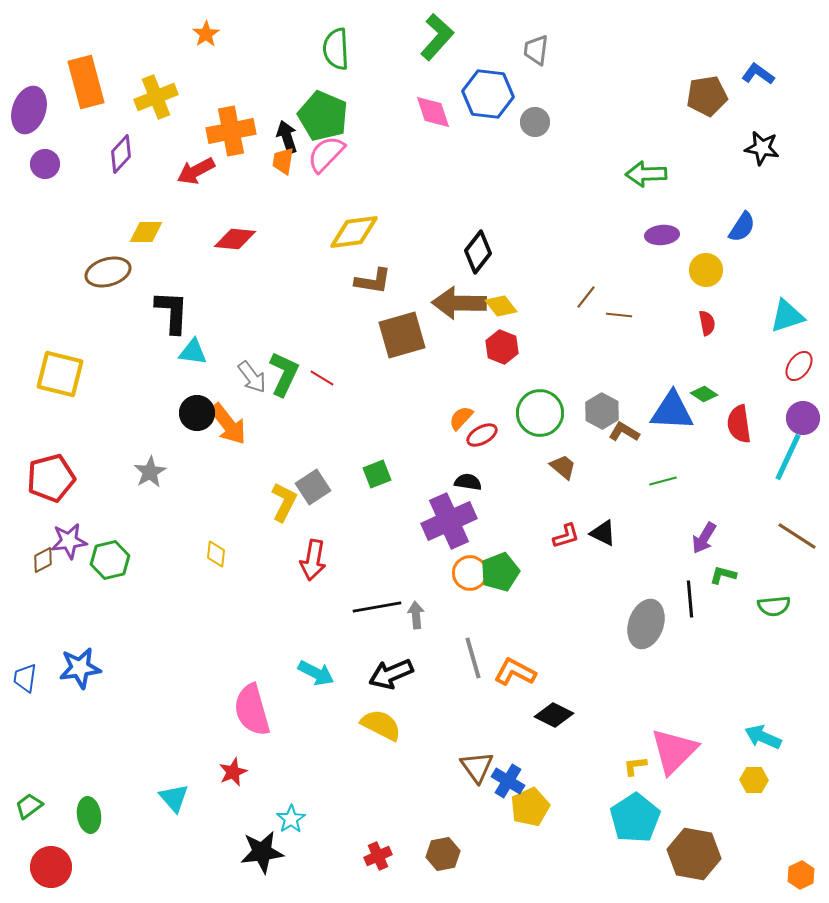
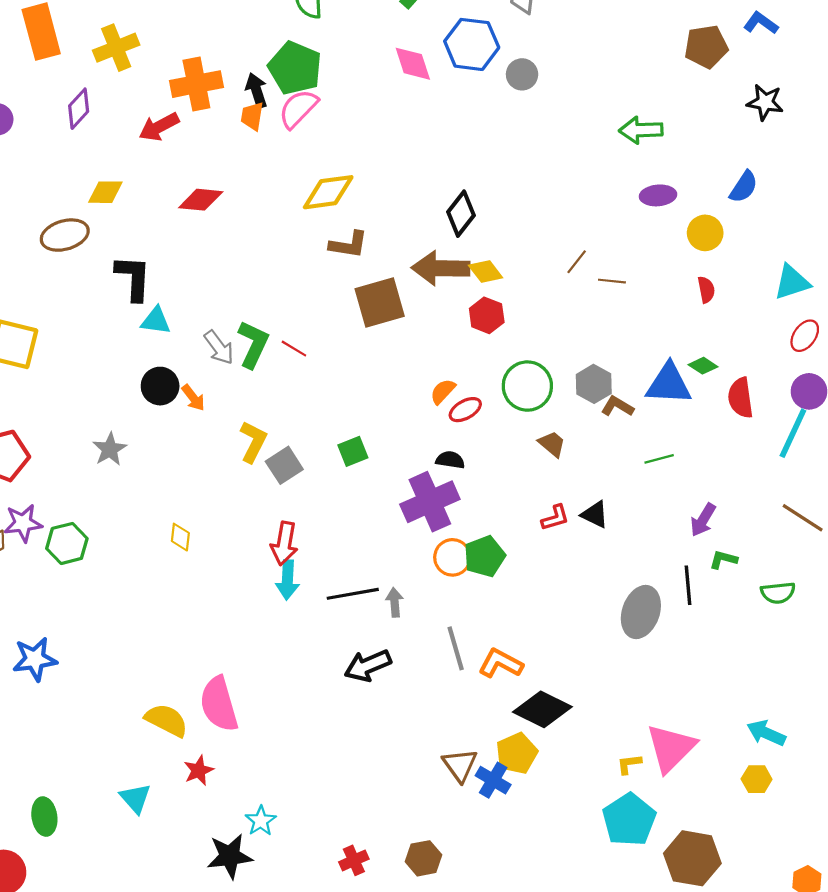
orange arrow: (228, 424) -> (193, 398), size x0.6
yellow L-shape: (284, 502) -> (253, 442), moved
cyan arrow: (316, 673) -> (287, 580), moved, turned 66
black diamond: (554, 715) -> (542, 709), size x1.4
yellow semicircle: (381, 725) -> (166, 720), moved
yellow pentagon: (530, 807) -> (517, 753), moved

